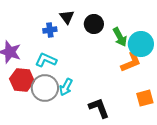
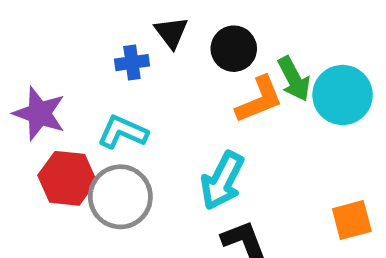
orange L-shape: (131, 62) -> (259, 100), moved
cyan arrow: (66, 87) -> (222, 181), moved, size x1.4

